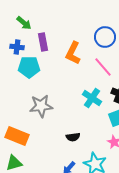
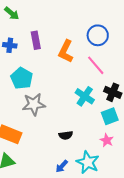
green arrow: (24, 23) -> (12, 13), moved
cyan pentagon: (29, 67) -> (22, 78), moved, turned 30

